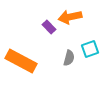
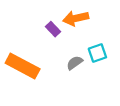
gray semicircle: (69, 58) -> (75, 63), turned -140

